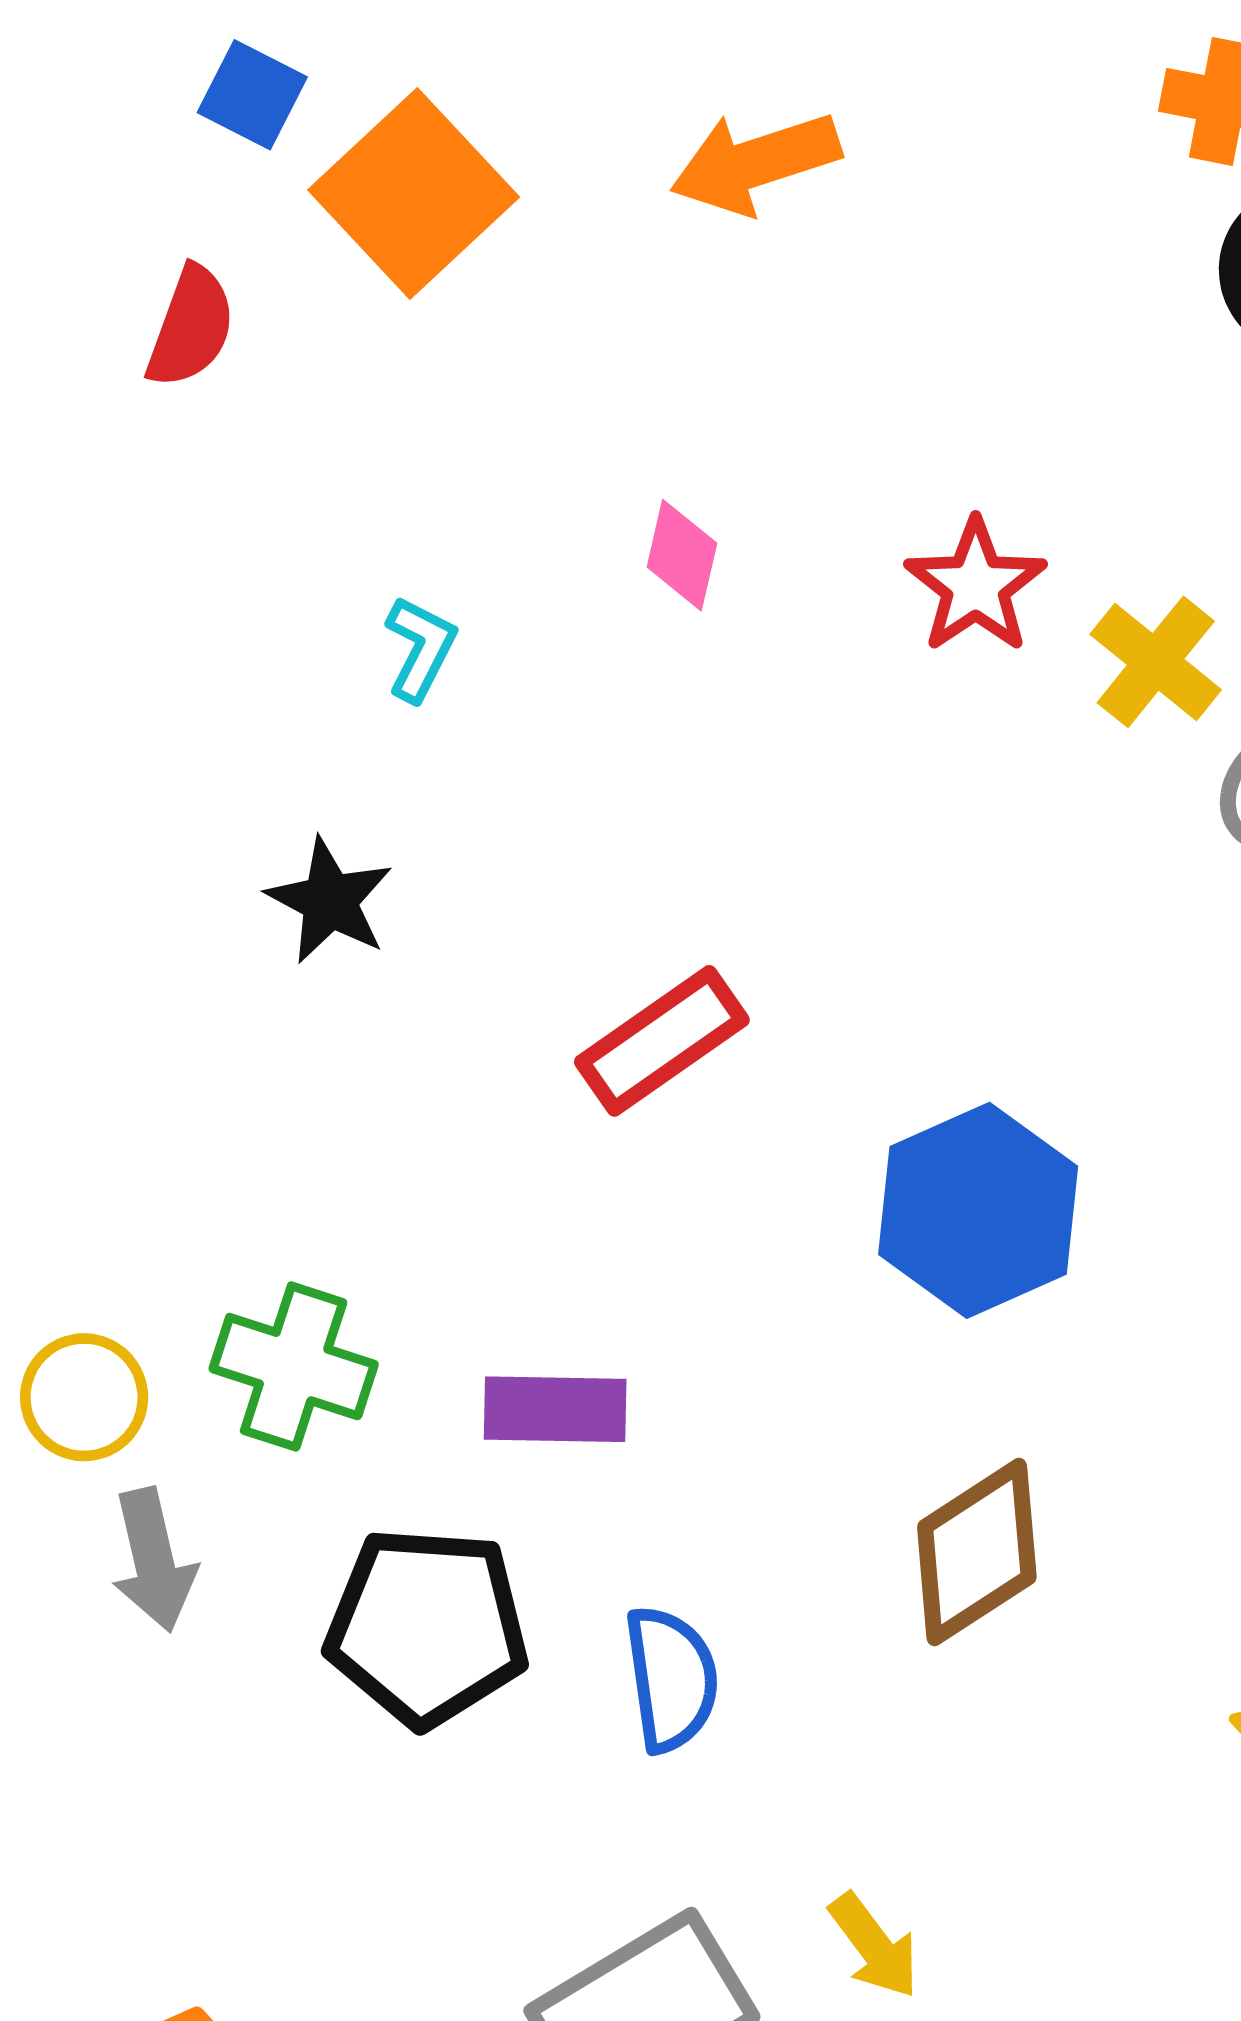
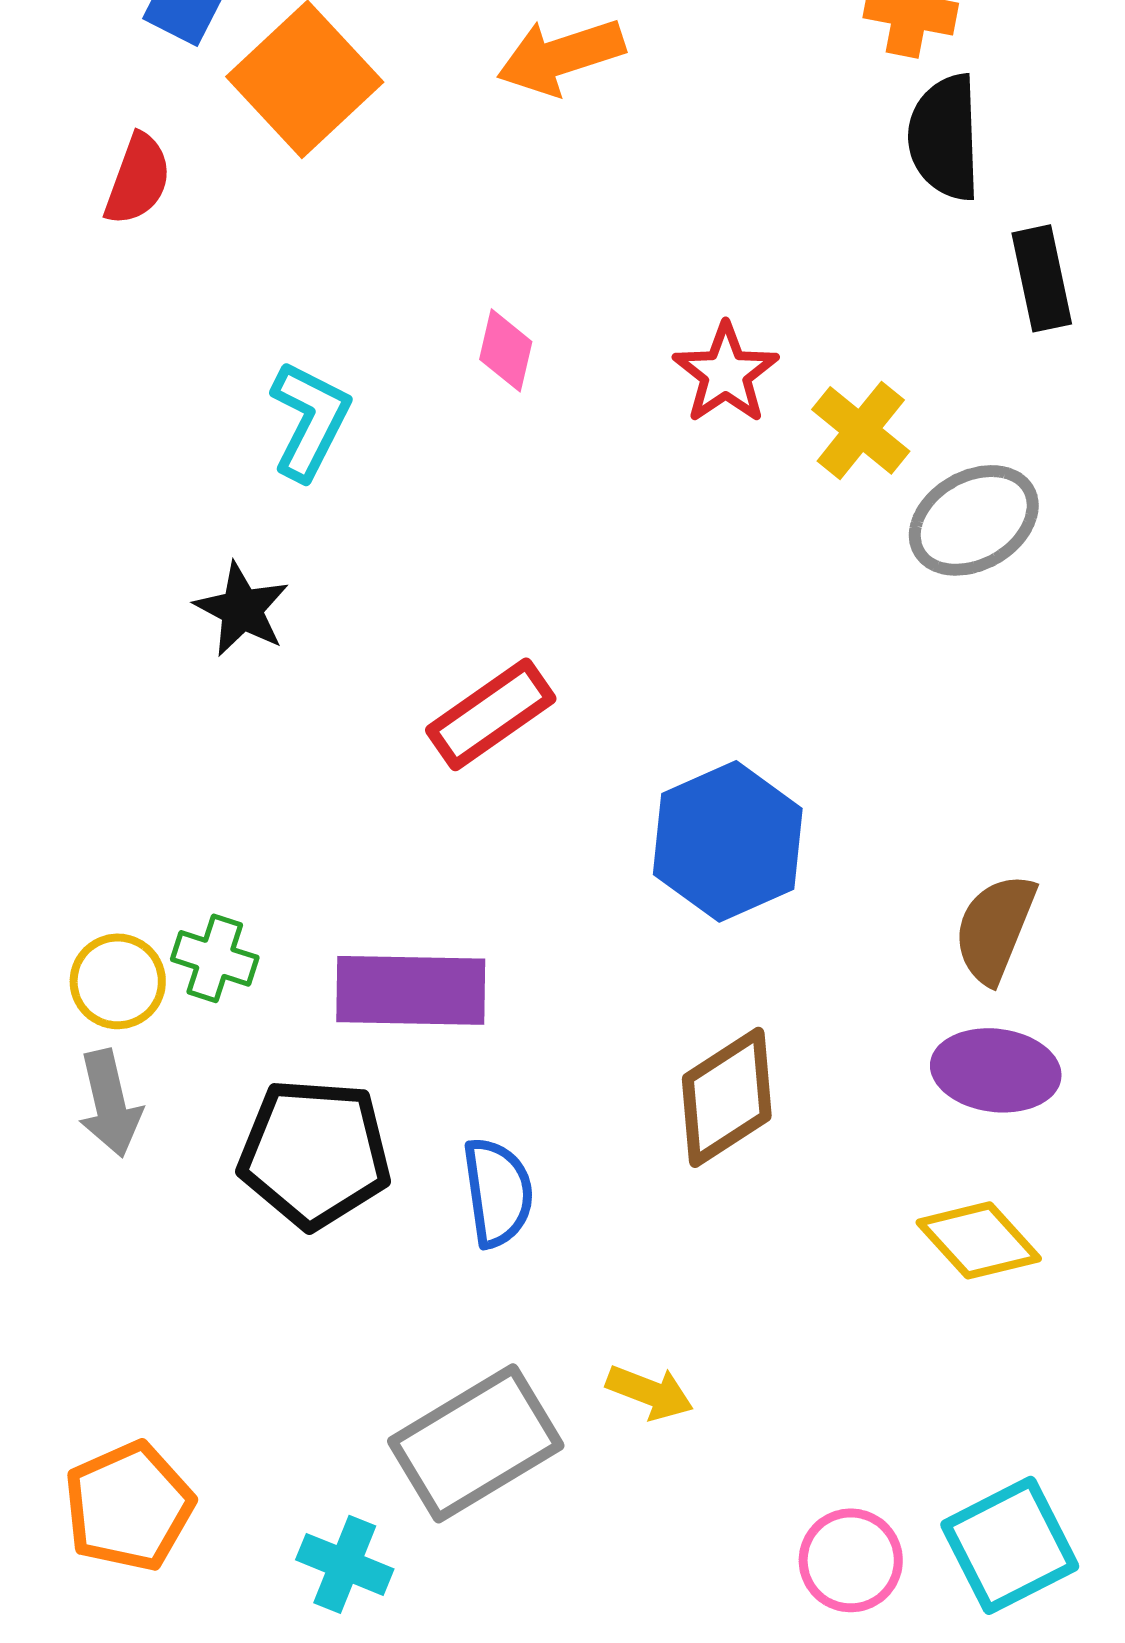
cyan L-shape: (420, 649) -> (310, 420), size x1.5
green cross: (294, 1367) -> (215, 958), size x0.7
yellow circle: (84, 1397) -> (118, 981), moved
purple rectangle: (555, 1409) -> (411, 990), size x1.4
yellow arrow: (874, 1946) -> (650, 1392), turned -32

